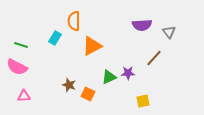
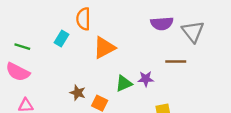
gray triangle: (169, 32) -> (193, 32), size x1.5
brown line: (154, 58) -> (176, 62), turned 48

